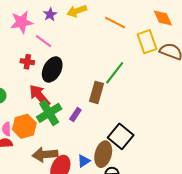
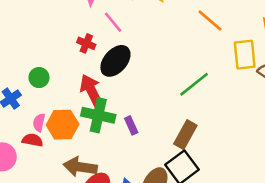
brown rectangle: (96, 92) -> (185, 135), moved
green cross: (49, 113) -> (98, 115), turned 30
purple rectangle: (75, 115) -> (131, 125), turned -72

